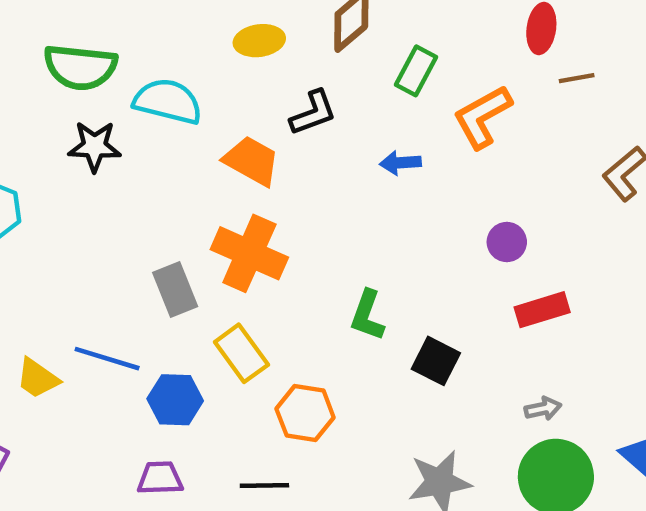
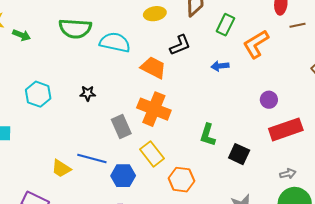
black star: (95, 146) -> (88, 93), moved, size x0.7
red rectangle: (542, 310) -> (286, 129), size x1.4

